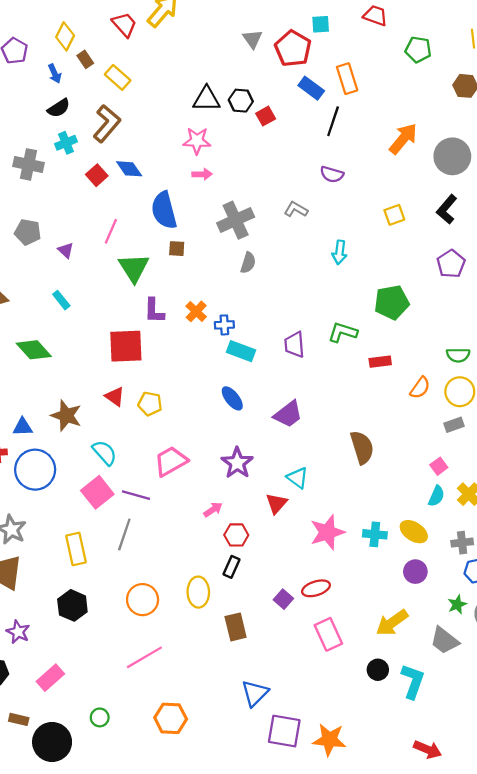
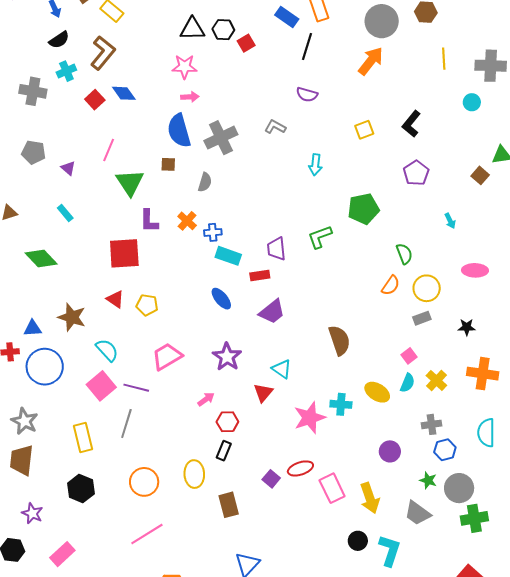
gray circle: (452, 156) -> (382, 21), moved
blue semicircle: (164, 210) -> (179, 131), moved
gray semicircle: (248, 263) -> (205, 182), moved
green L-shape: (343, 332) -> (320, 237), turned -36
green semicircle: (458, 355) -> (404, 254), moved, turned -110
red rectangle: (380, 362) -> (260, 275), moved
yellow ellipse: (414, 532) -> (377, 392), moved
cyan cross: (375, 534) -> (341, 404), moved
green star: (457, 604) -> (428, 480), turned -30
yellow arrow: (392, 623) -> (370, 498), turned -72
pink rectangle: (328, 634) -> (332, 488), moved

